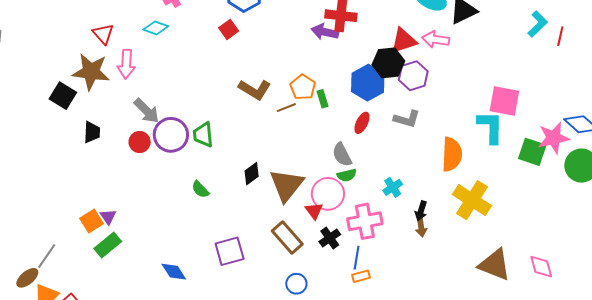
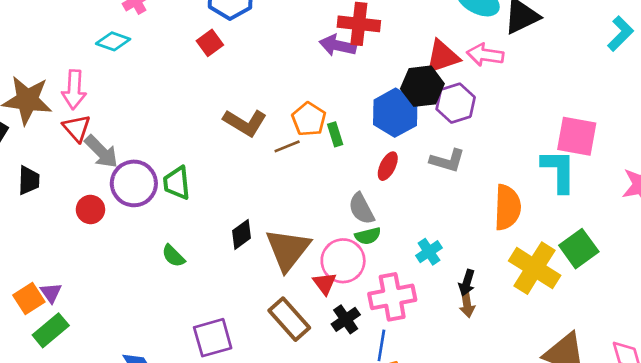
red triangle: (103, 34) -> (77, 128), moved
red circle: (140, 142) -> (90, 209), moved
green square: (532, 152) -> (579, 249), moved, turned 36

